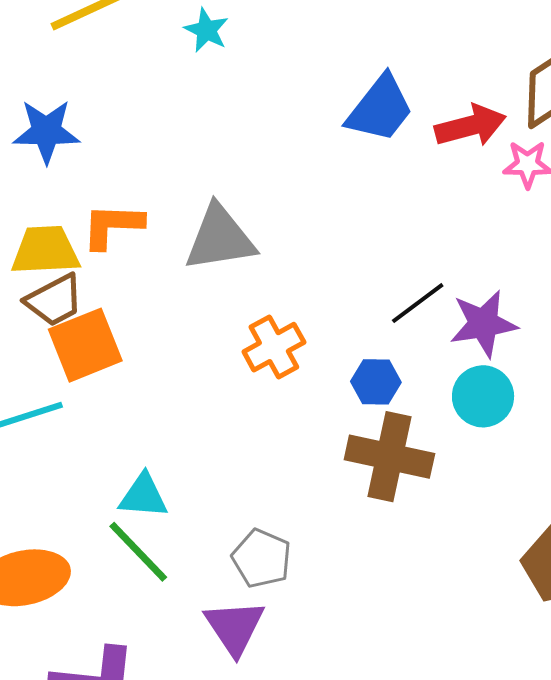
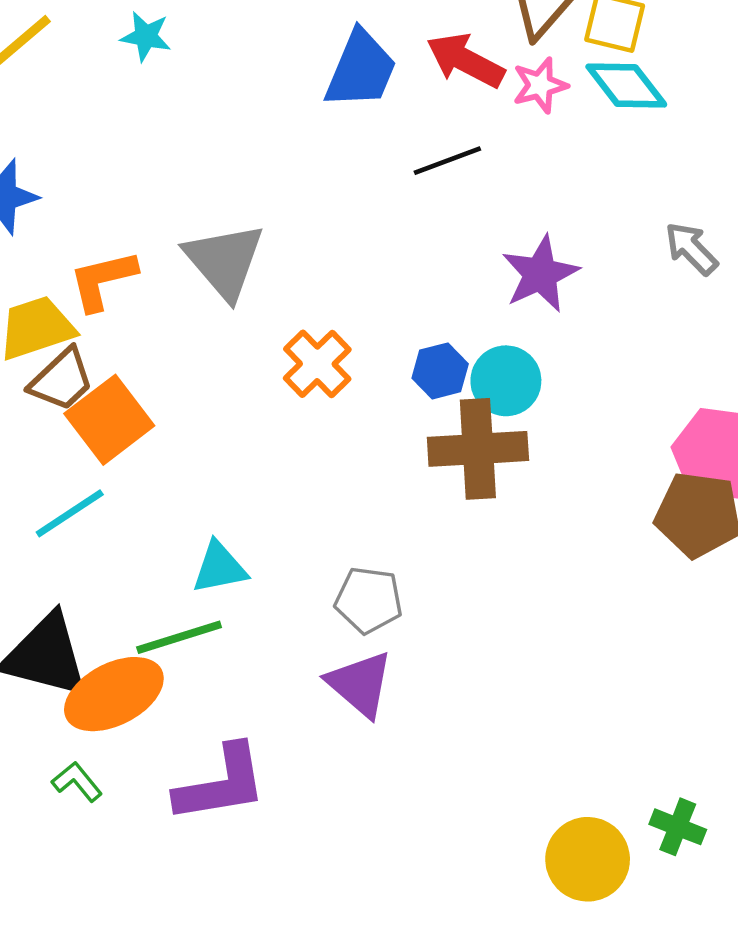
red arrow: (470, 126) -> (465, 60), turned -122
gray triangle: (220, 238) -> (225, 261), turned -46
black line: (418, 303) -> (447, 161), moved, turned 32
cyan circle: (483, 396) -> (506, 381), moved
green line: (138, 552) -> (179, 637), moved, turned -48

